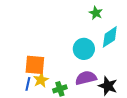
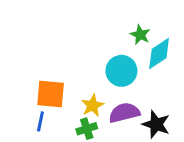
green star: (96, 13) -> (140, 35), moved
yellow star: (41, 80) -> (93, 106), moved

